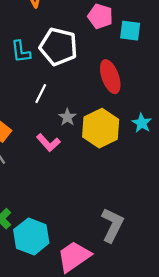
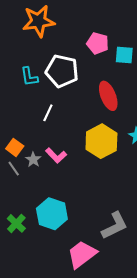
gray star: (67, 117) -> (33, 160), moved
gray L-shape: (112, 225) -> (115, 226), turned 40
cyan hexagon: (31, 236) -> (52, 214), moved

